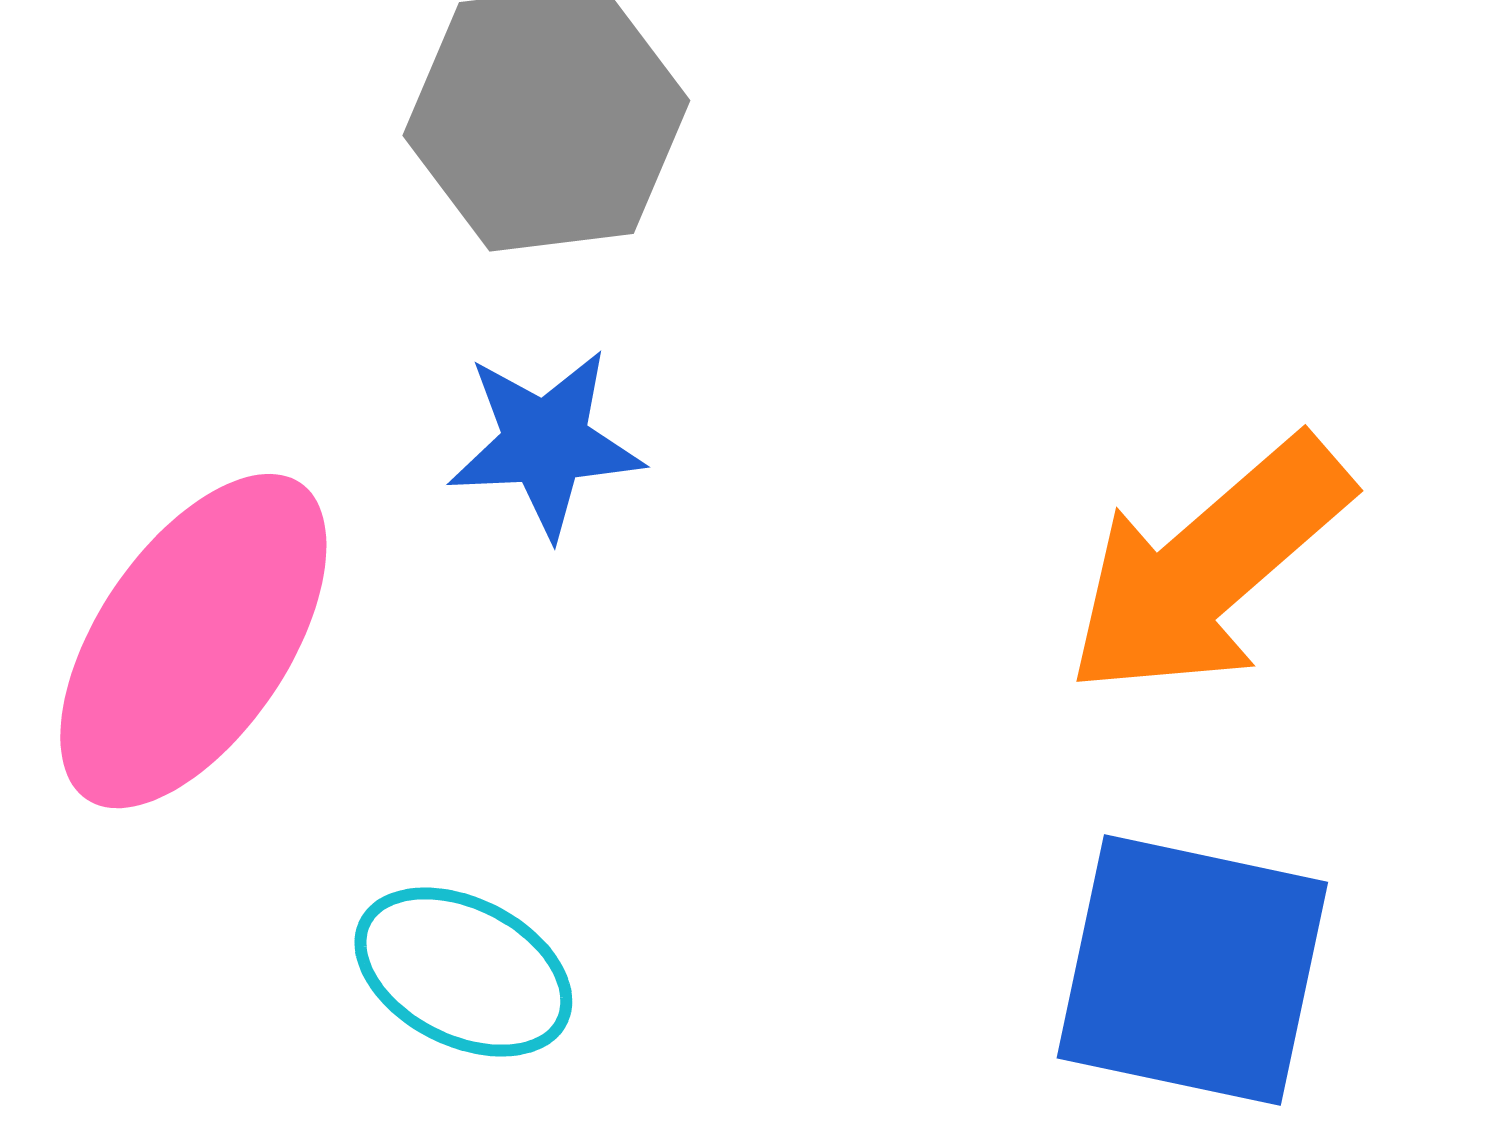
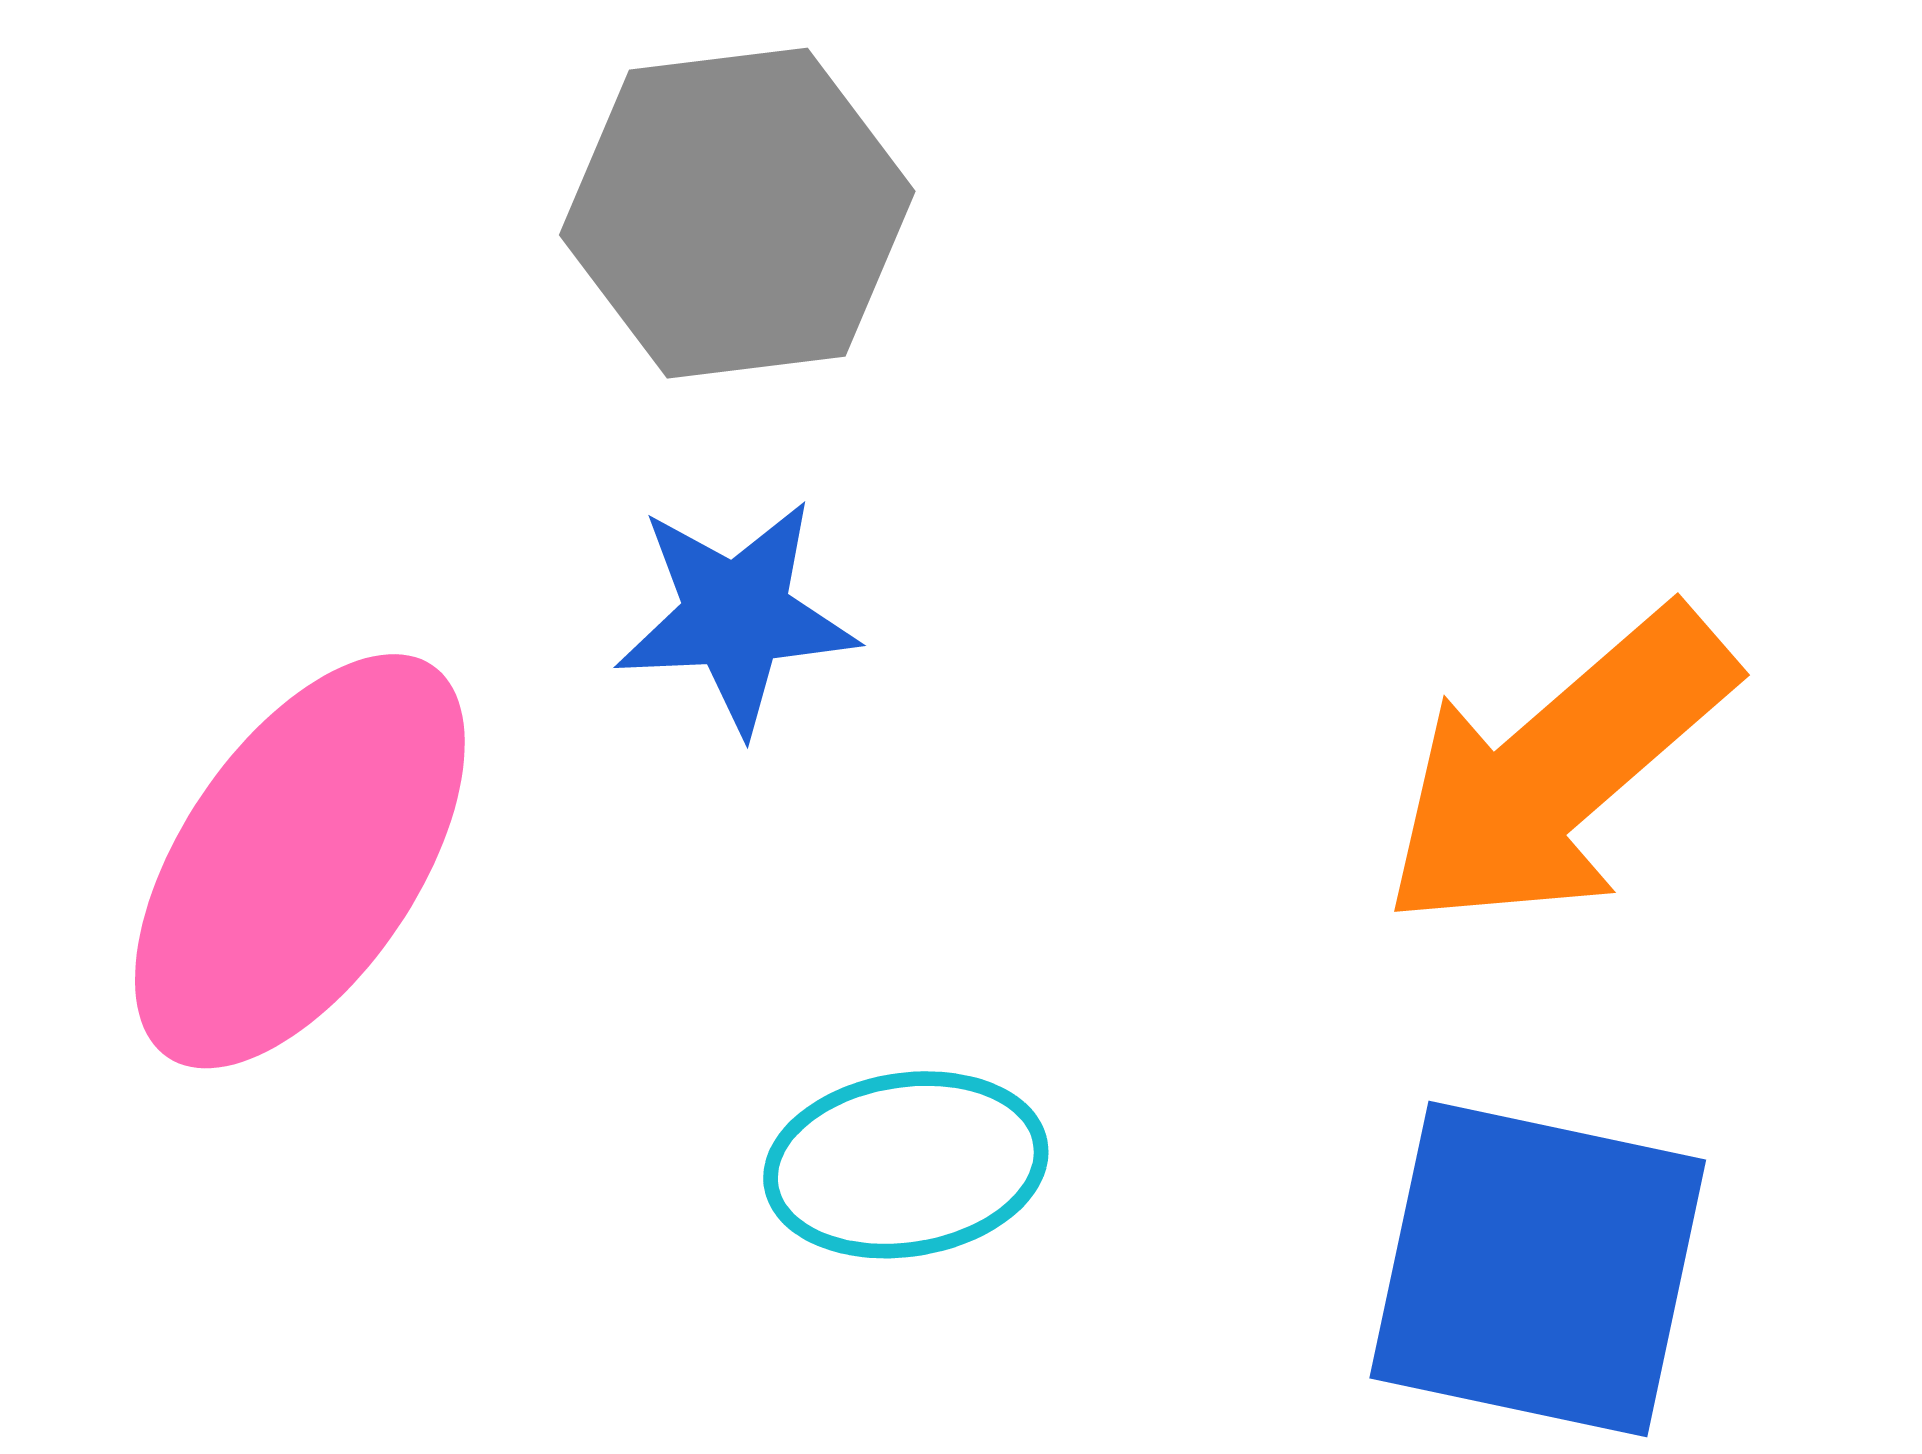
cyan ellipse: (463, 972) -> (906, 1165), moved, turned -36

